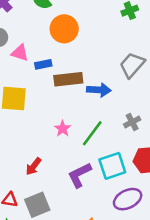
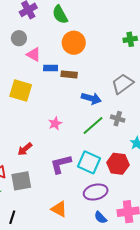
brown rectangle: (68, 79) -> (69, 74), moved, size x0.7
gray cross: (132, 122) -> (118, 119), moved, turned 32
green line: (92, 133) -> (93, 126), moved
cyan square: (112, 166) -> (89, 162), turned 30

